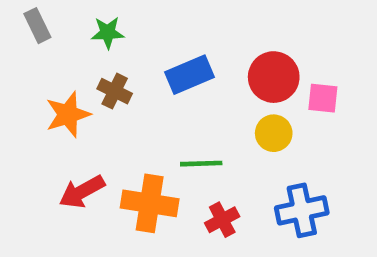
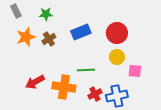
brown cross: (115, 91) -> (49, 39), turned 32
pink square: (323, 98) -> (135, 71), moved
orange star: (68, 114) -> (26, 37), moved
blue cross: (302, 210) -> (117, 96), moved

